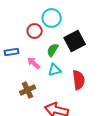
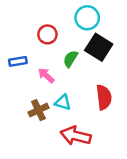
cyan circle: (52, 18) -> (87, 18), moved
black square: (75, 41) -> (99, 47), turned -30
cyan triangle: (55, 70) -> (63, 102), moved, turned 32

